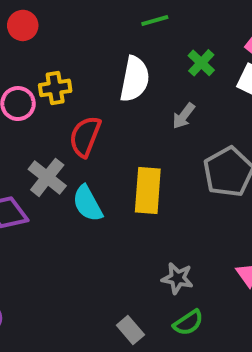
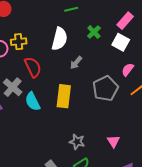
gray arrow: (184, 116) -> (76, 63), moved
red semicircle: (85, 136) -> (33, 67), turned 130

